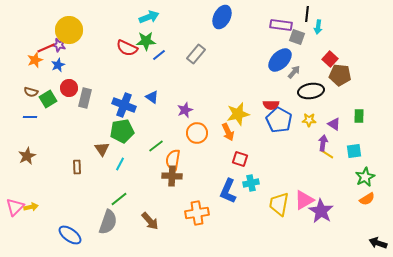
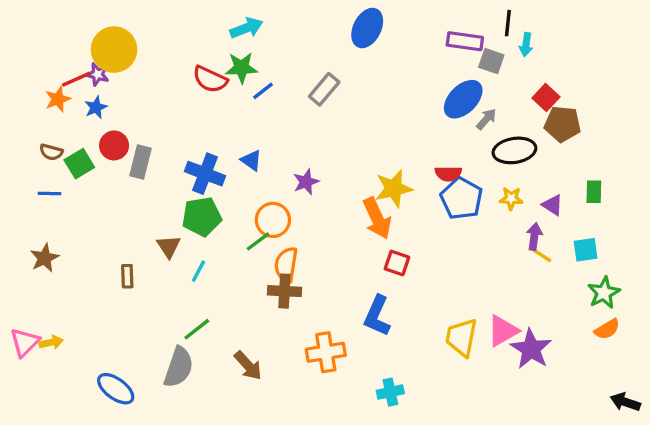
orange arrow: (228, 132) -> (377, 218), size x1.4
orange circle: (197, 133) -> (273, 220), moved
cyan cross: (251, 183) -> (390, 392), moved

